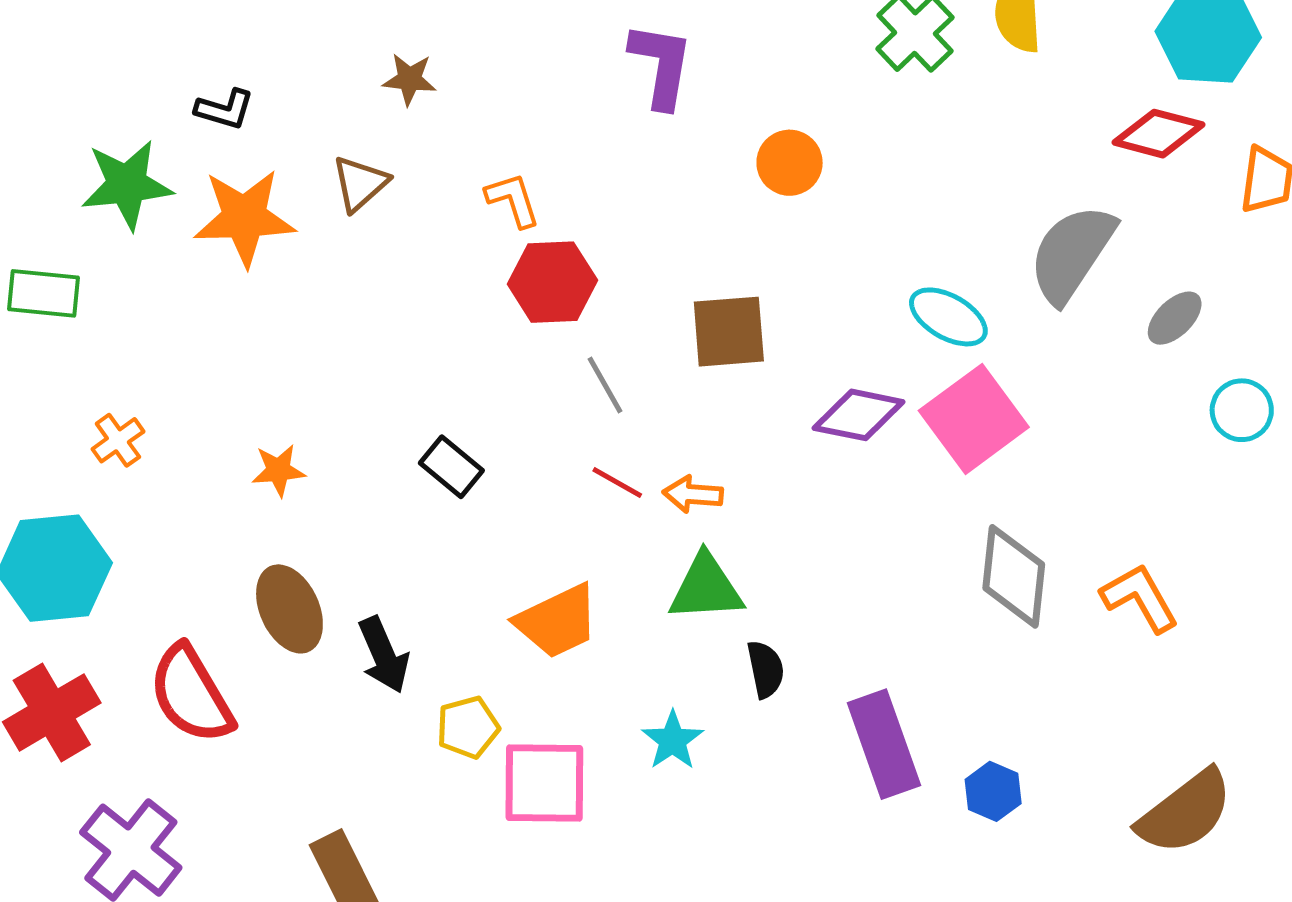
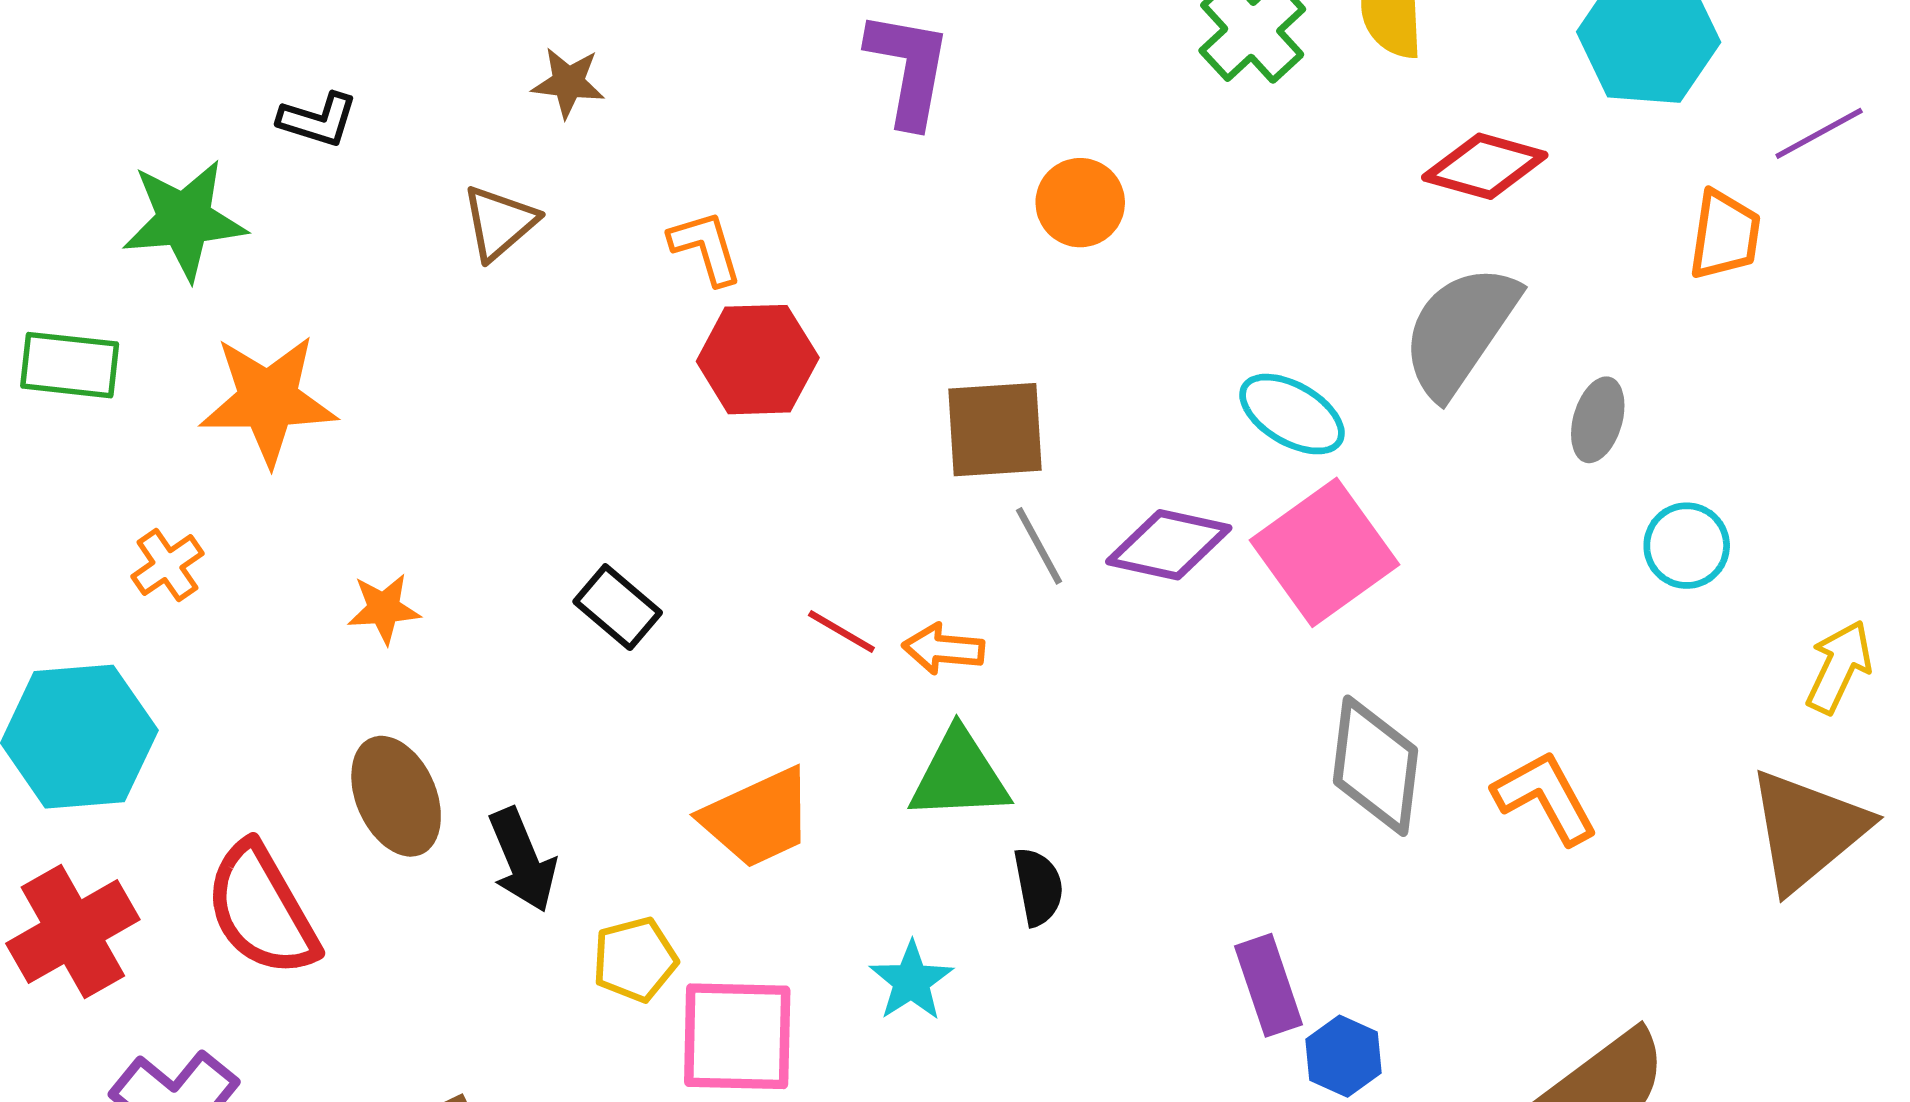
red diamond: (1159, 134) -> (1485, 166), moved
orange star: (244, 218) -> (268, 400), moved
gray ellipse: (1175, 318) -> (1598, 420), turned -30
gray line: (605, 385) -> (1039, 546), moved
purple rectangle: (884, 744) -> (1268, 985), moved, size x0.7

